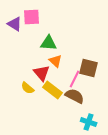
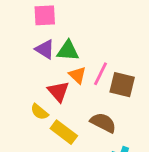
purple triangle: (15, 24) -> (45, 49), moved
pink line: (75, 79) -> (100, 74), moved
yellow rectangle: (53, 90) -> (64, 132), moved

